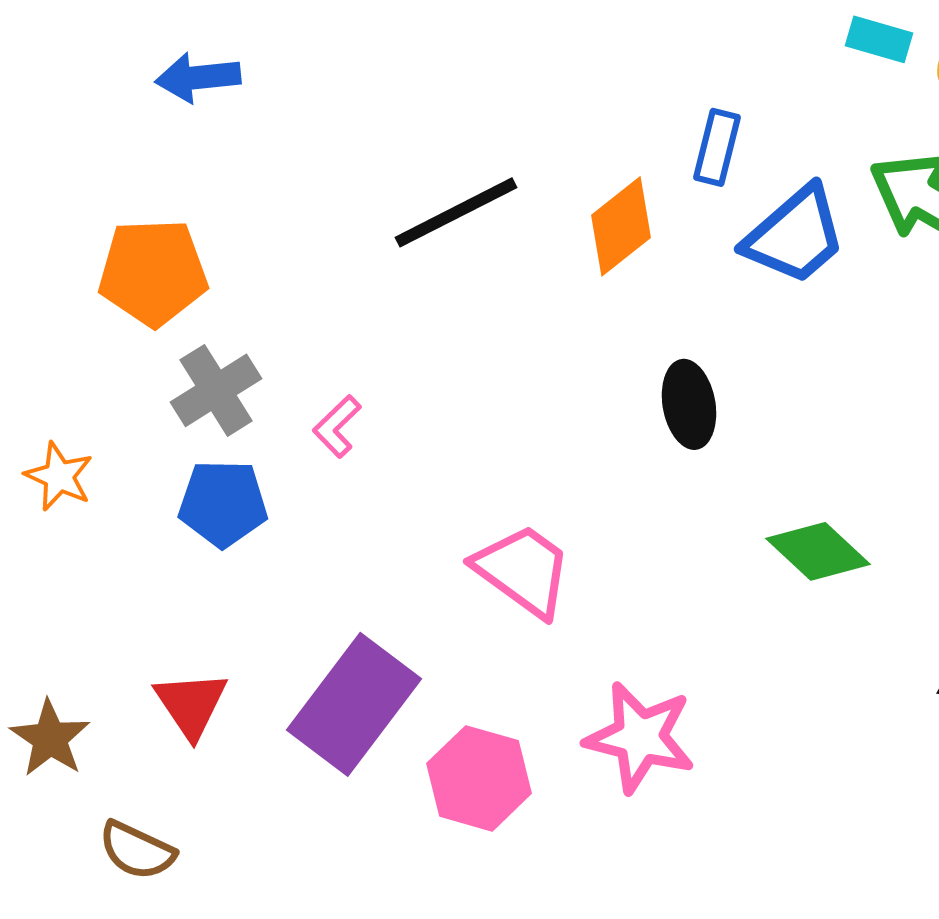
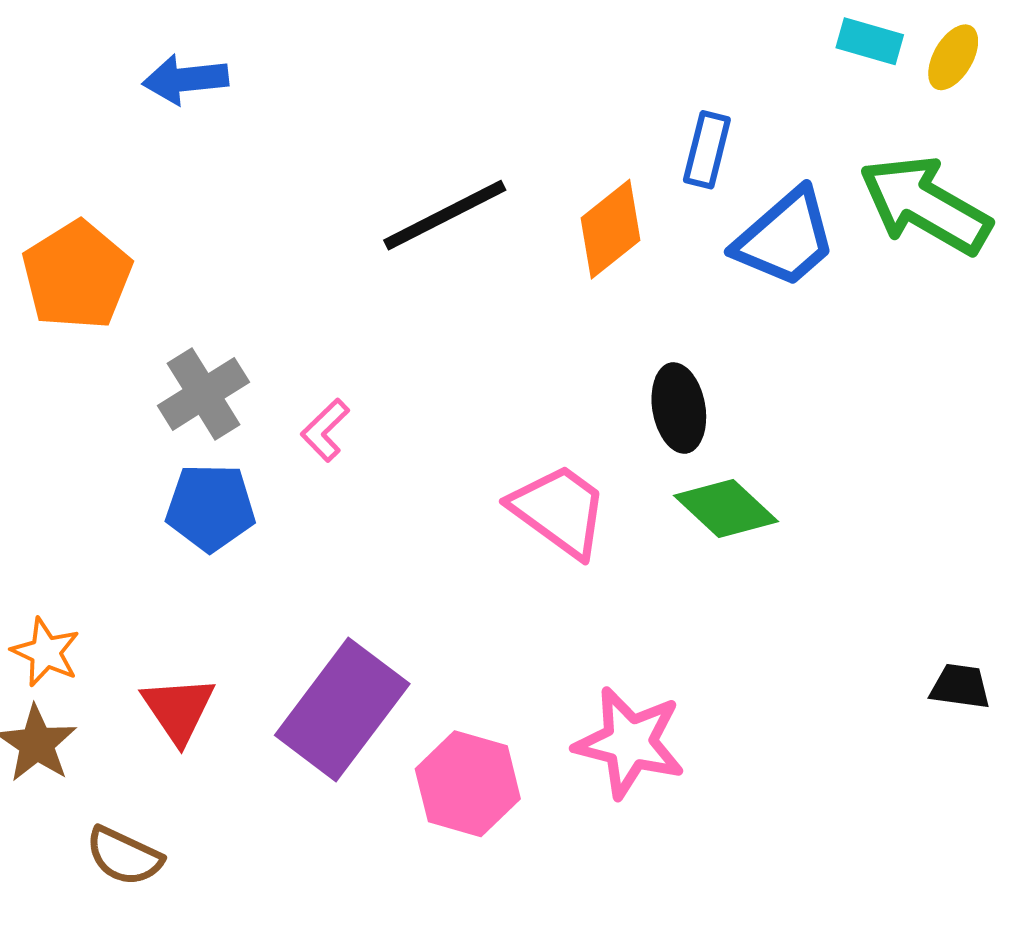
orange pentagon: (153, 272) -> (77, 275), moved, turned -30
orange star: (59, 476) -> (46, 652), moved
green diamond: (818, 551) -> (726, 508), moved
pink trapezoid: (523, 570) -> (559, 510), moved

